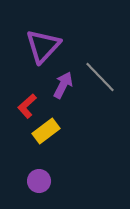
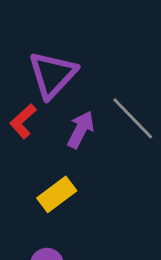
red L-shape: (27, 106) -> (23, 121), moved

